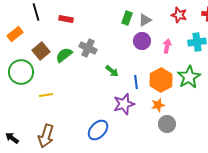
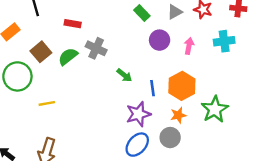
green rectangle: (127, 18) -> (142, 13), turned -64
red rectangle: (66, 19) -> (73, 24), moved
gray triangle: (145, 20) -> (175, 12), moved
green star: (189, 77) -> (215, 109), moved
gray circle: (167, 124) -> (170, 138), moved
blue ellipse: (98, 130) -> (137, 145), moved

